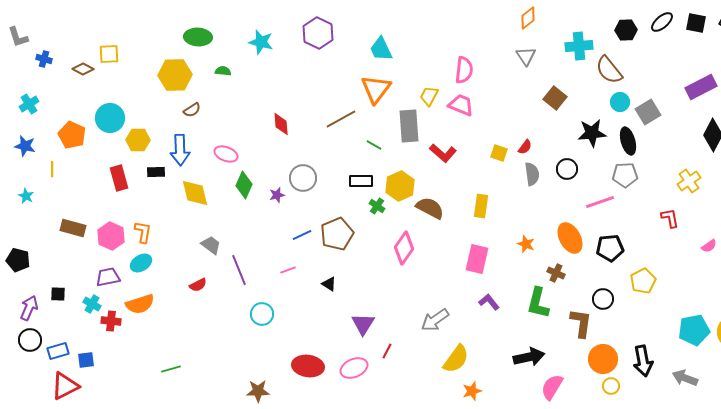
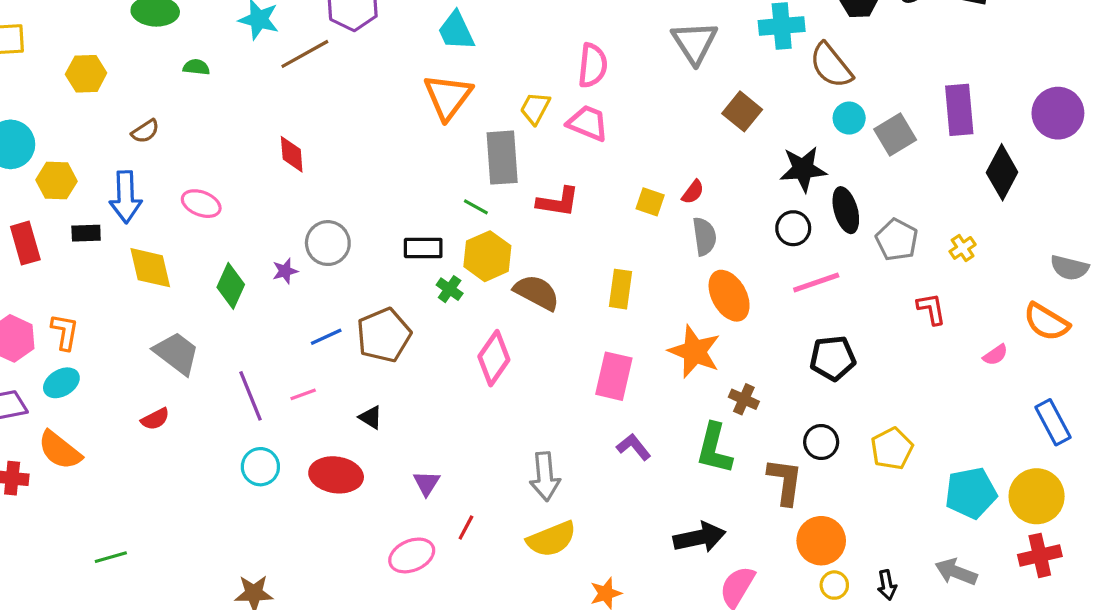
gray triangle: (526, 56) -> (695, 42), size x1.4
yellow hexagon: (175, 75) -> (86, 74), moved, size x0.7
purple rectangle: (701, 87) -> (959, 110), moved, turned -68
brown line: (341, 119) -> (305, 54), moved
black ellipse: (628, 141) -> (846, 210), moved
green line: (374, 145) -> (476, 207), moved
red L-shape: (443, 153) -> (558, 202), turned -32
black circle: (567, 169) -> (793, 228), moved
gray pentagon: (625, 175) -> (897, 240), moved, turned 30
yellow cross: (689, 181) -> (963, 248), size x0.7
green diamond: (244, 185) -> (231, 286), moved
orange ellipse: (570, 238) -> (729, 296), moved
orange star: (526, 244) -> (695, 352), size x1.8
gray trapezoid: (211, 245) -> (177, 353), size x1.4
purple line: (239, 270) -> (251, 396), moved
yellow pentagon: (643, 281) -> (892, 449), moved
orange semicircle: (140, 304) -> (60, 450), turned 56
gray arrow: (435, 320) -> (545, 477), turned -60
purple triangle: (363, 324) -> (426, 483), size x0.7
yellow semicircle: (456, 359) -> (551, 539), moved, turned 32
black arrow: (643, 361) -> (887, 585), moved, size x0.6
red ellipse: (308, 366) -> (336, 475), moved

